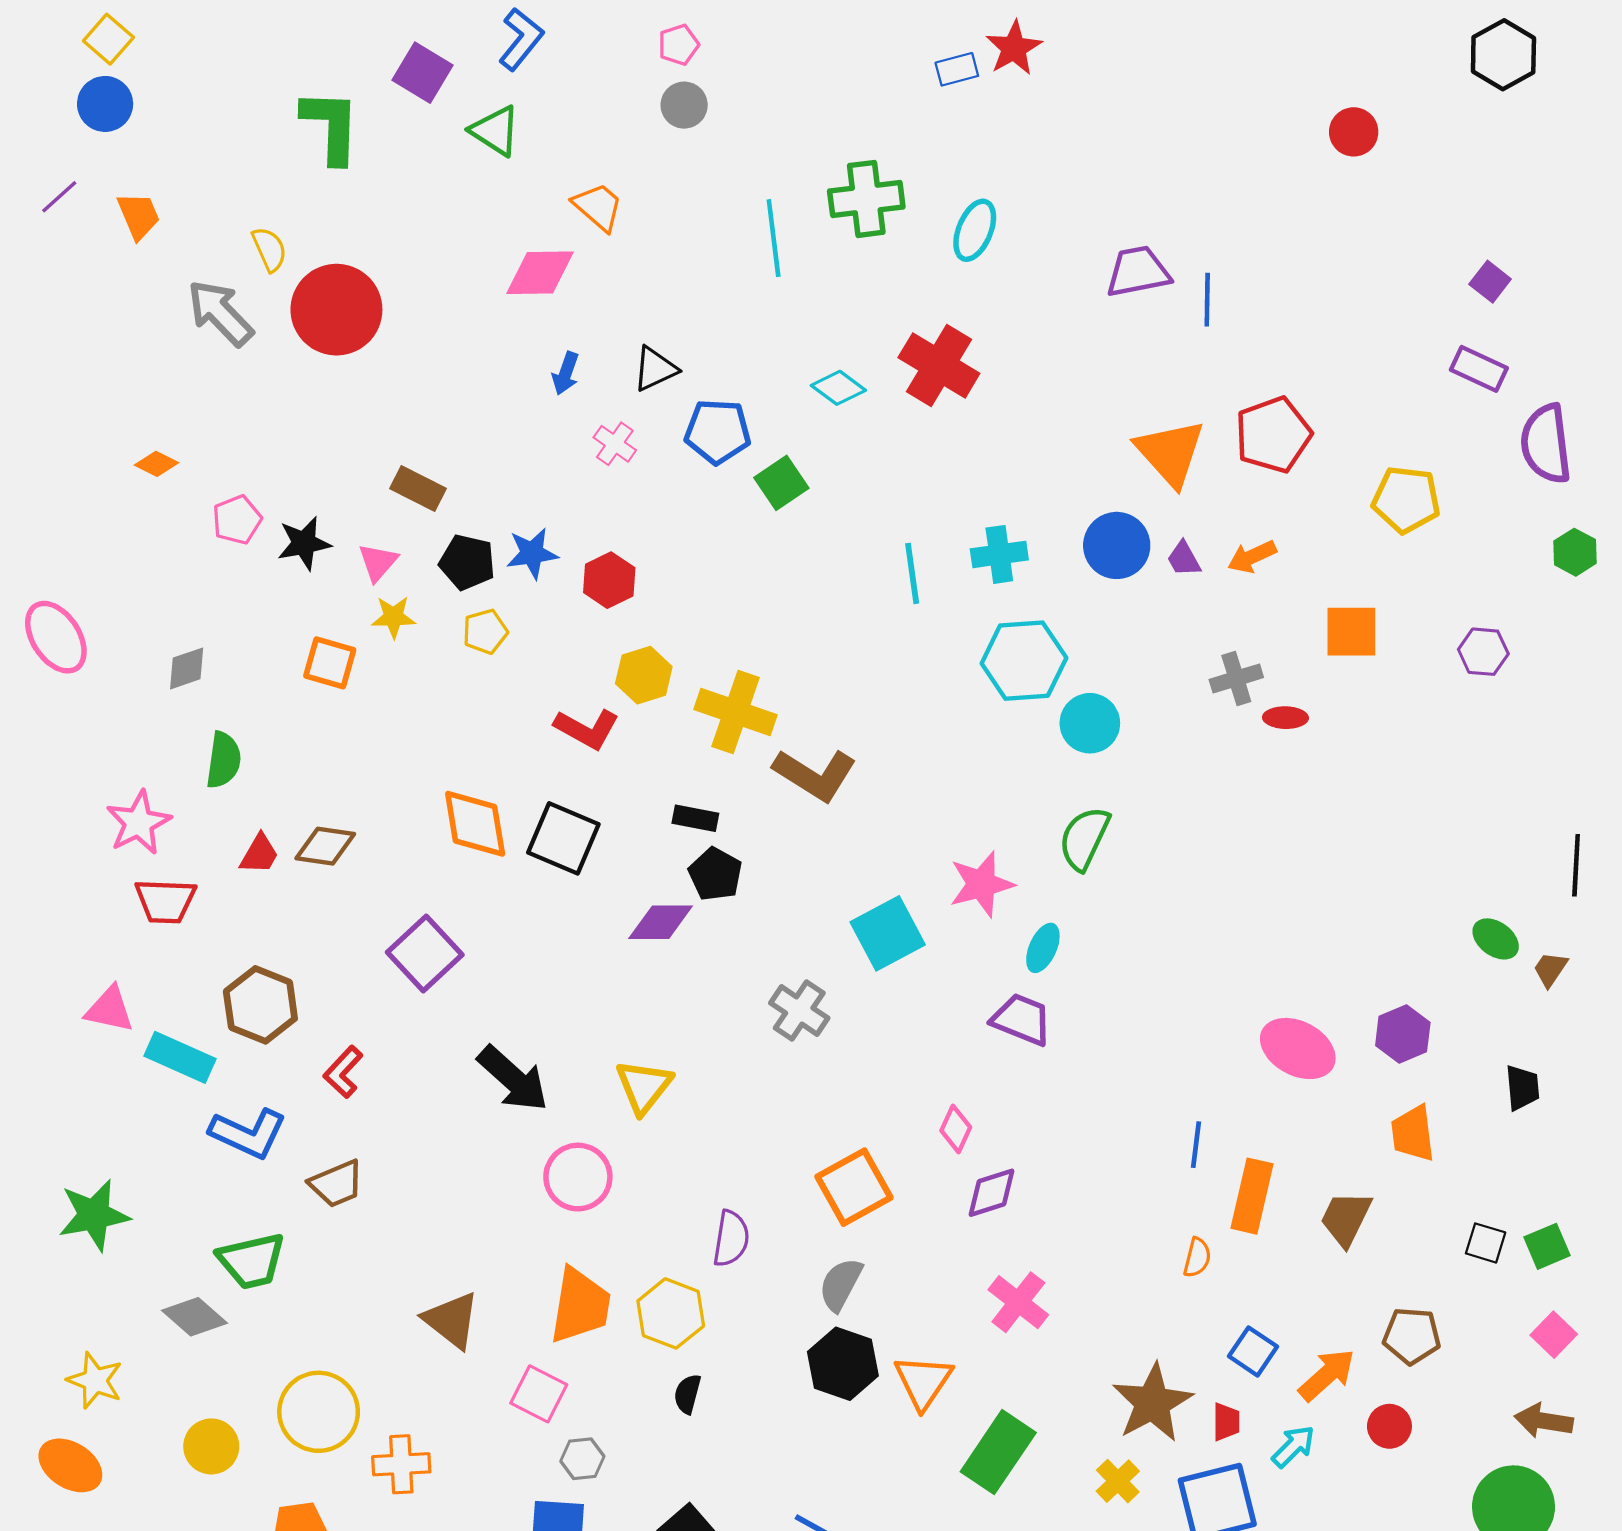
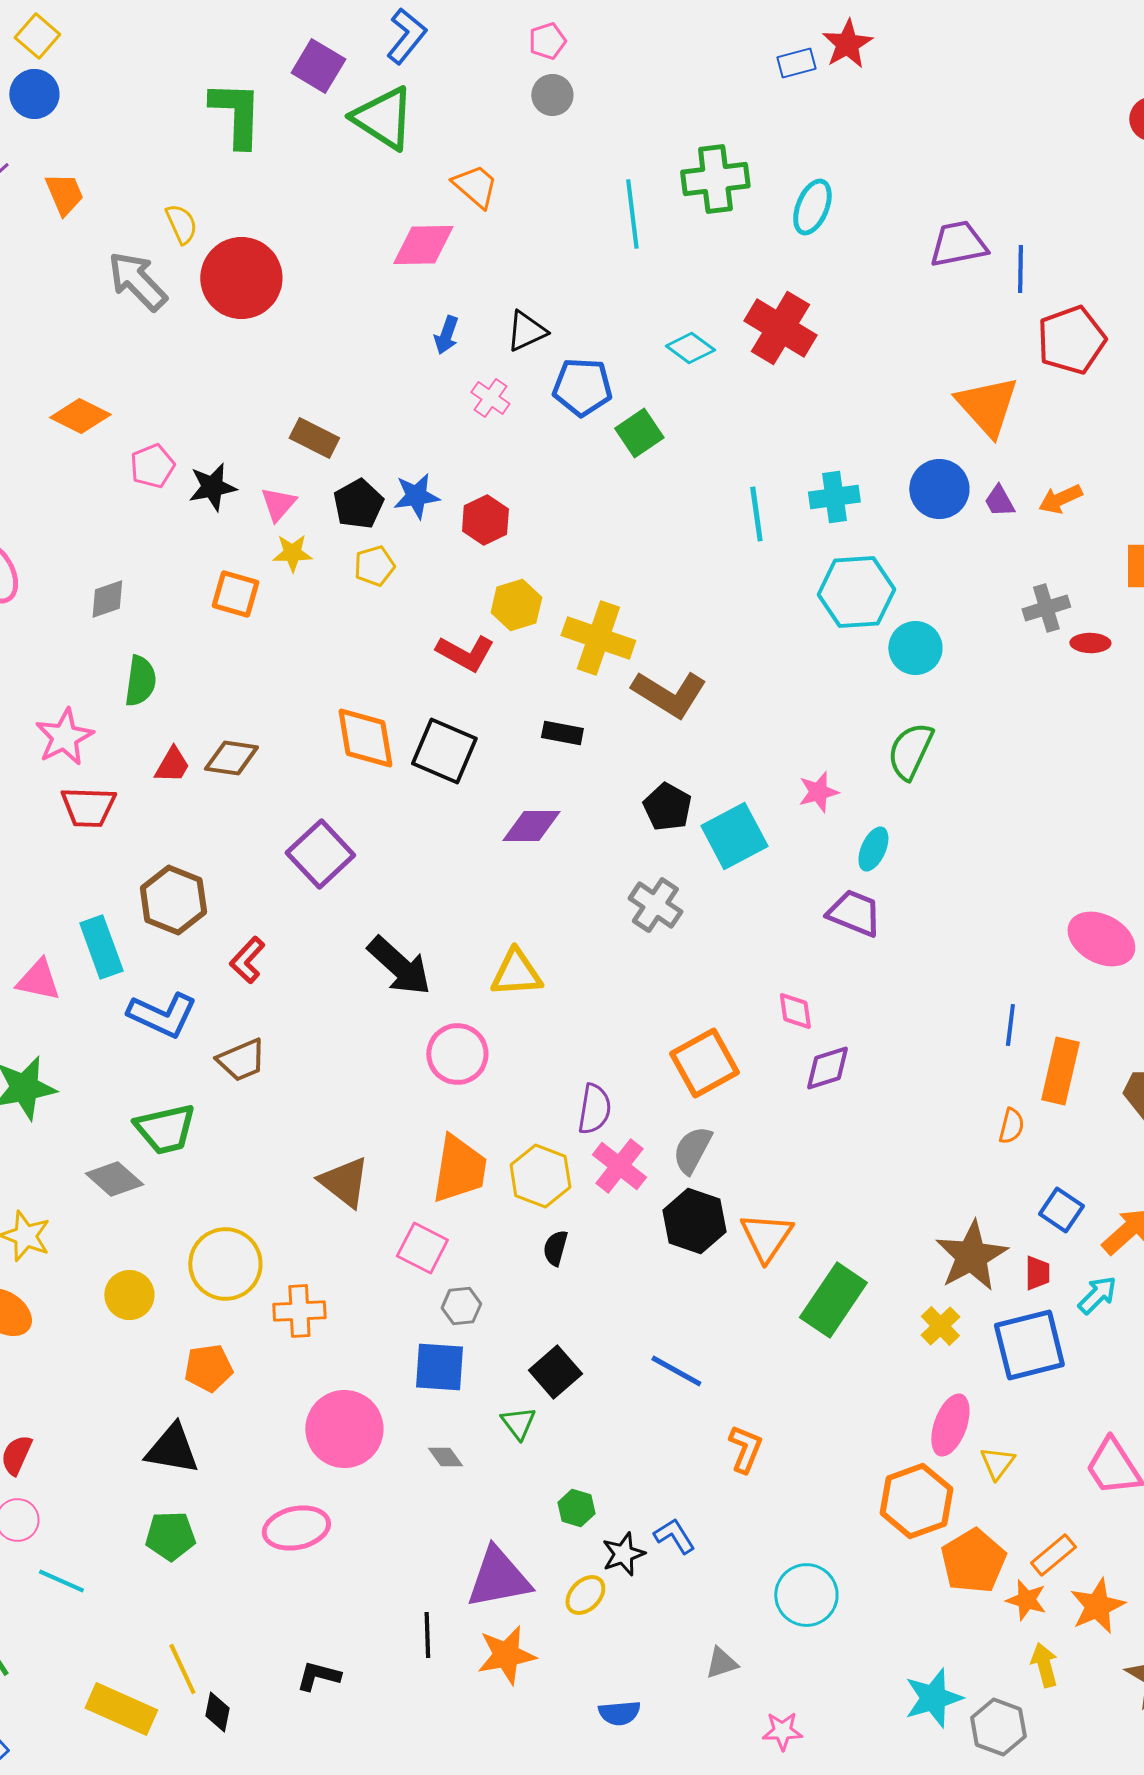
green triangle: (495, 131) -> (383, 118), size x1.4
red pentagon: (1273, 435) -> (1071, 340), moved
orange diamond: (156, 464) -> (80, 416), size x1.5
black pentagon: (467, 562) -> (358, 504), turned 30
black pentagon: (715, 874) -> (667, 807), moved
pink star: (981, 884) -> (818, 792), size x0.7
pink triangle: (110, 1009) -> (38, 980), moved
cyan rectangle: (180, 1057) -> (101, 947), turned 46
yellow triangle: (644, 1086) -> (516, 973), turned 48
pink diamond: (956, 1129) -> (795, 1011), turned -33
pink cross: (1018, 1302) -> (619, 1166), moved

